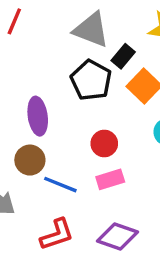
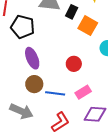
black pentagon: (91, 80) -> (23, 27), moved
pink rectangle: (110, 179) -> (83, 92), moved

